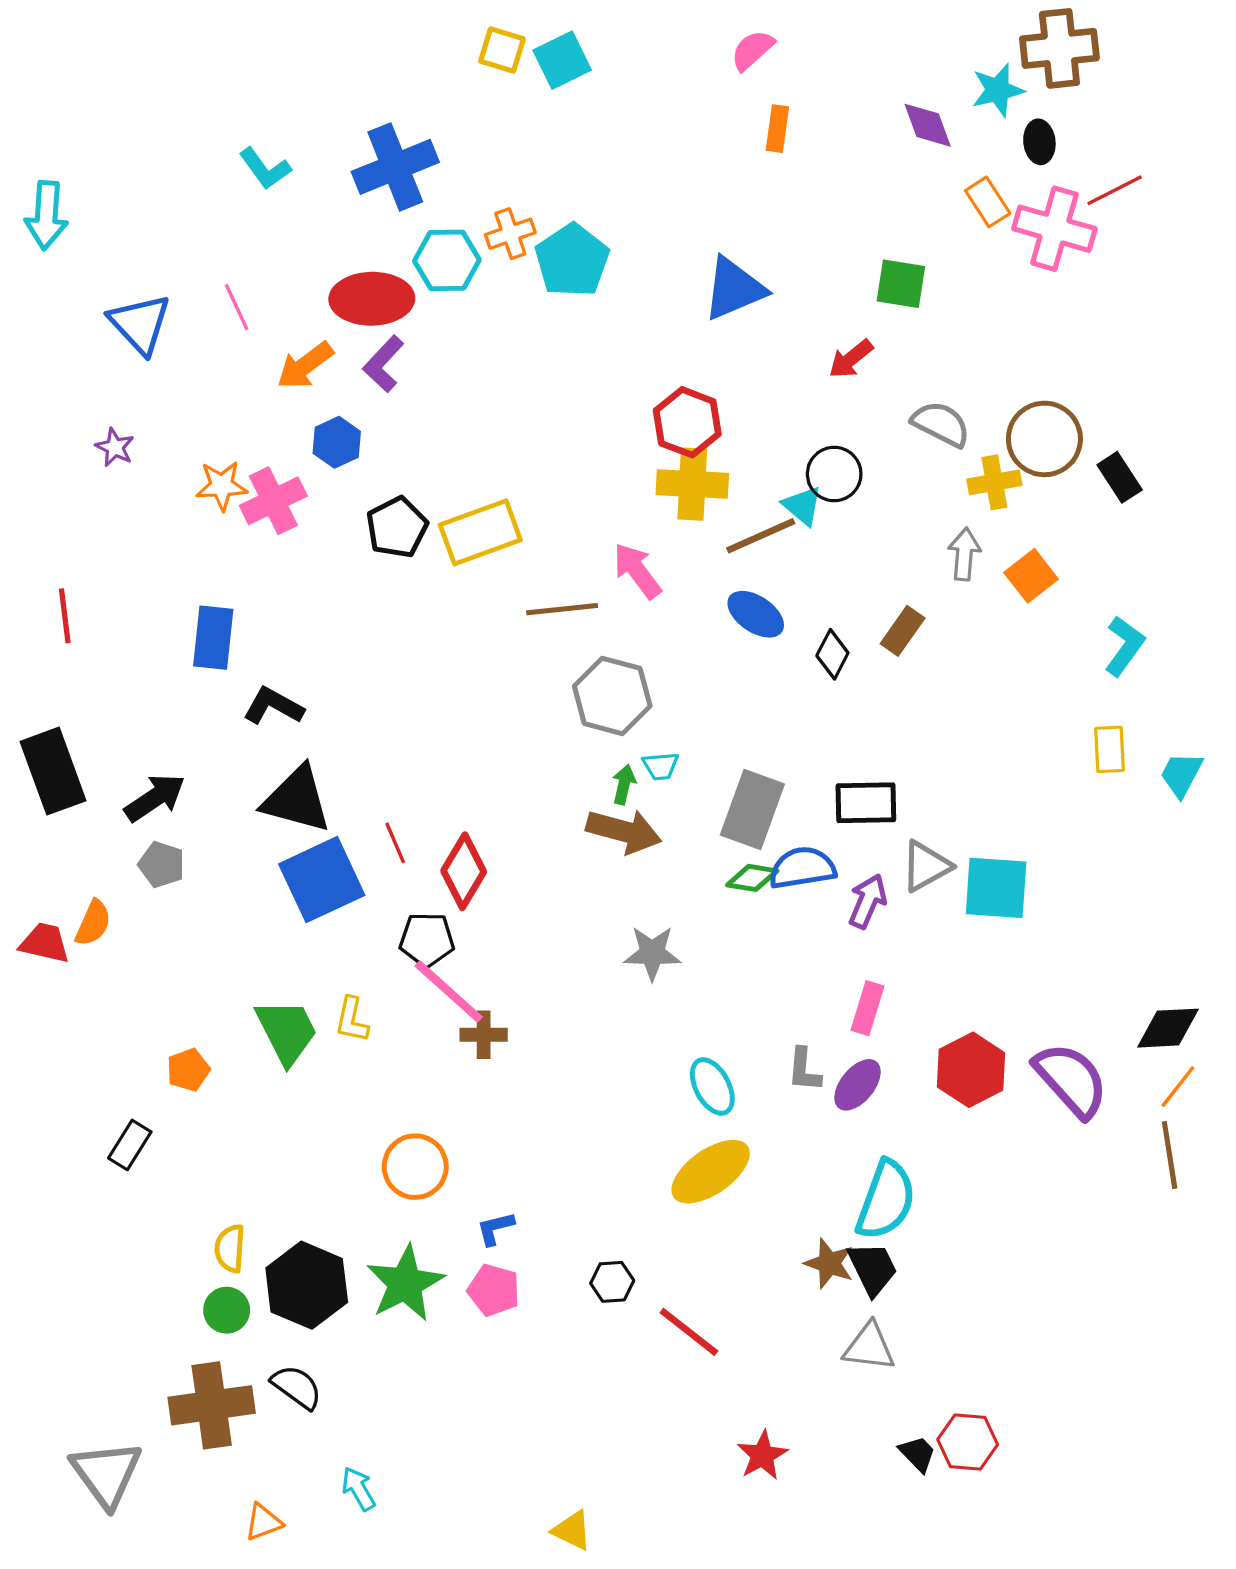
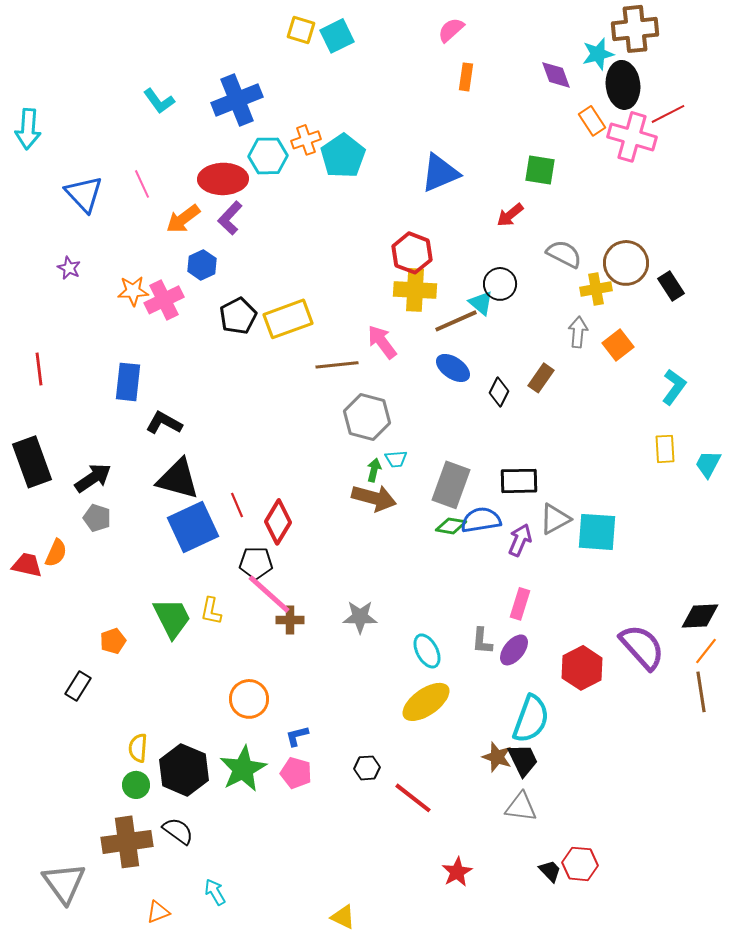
black ellipse: (1039, 142) -> (623, 85), size x1.8
gray star: (652, 953) -> (360, 617), moved
red hexagon: (971, 1070) -> (582, 668), moved

